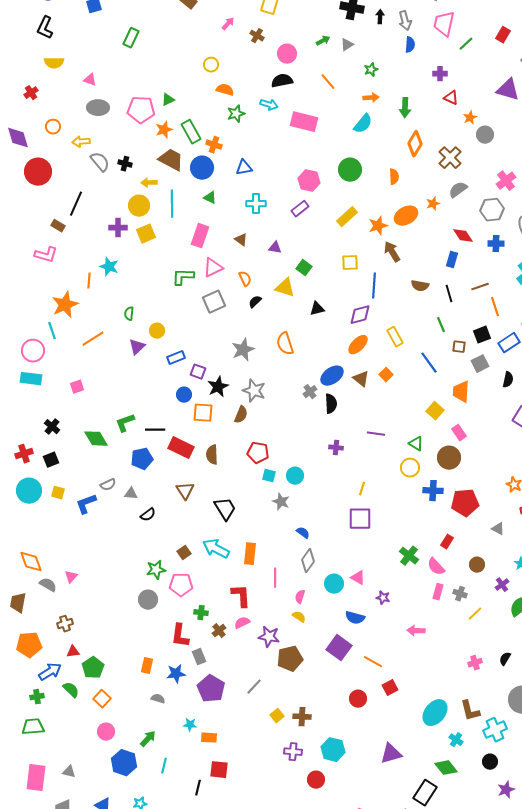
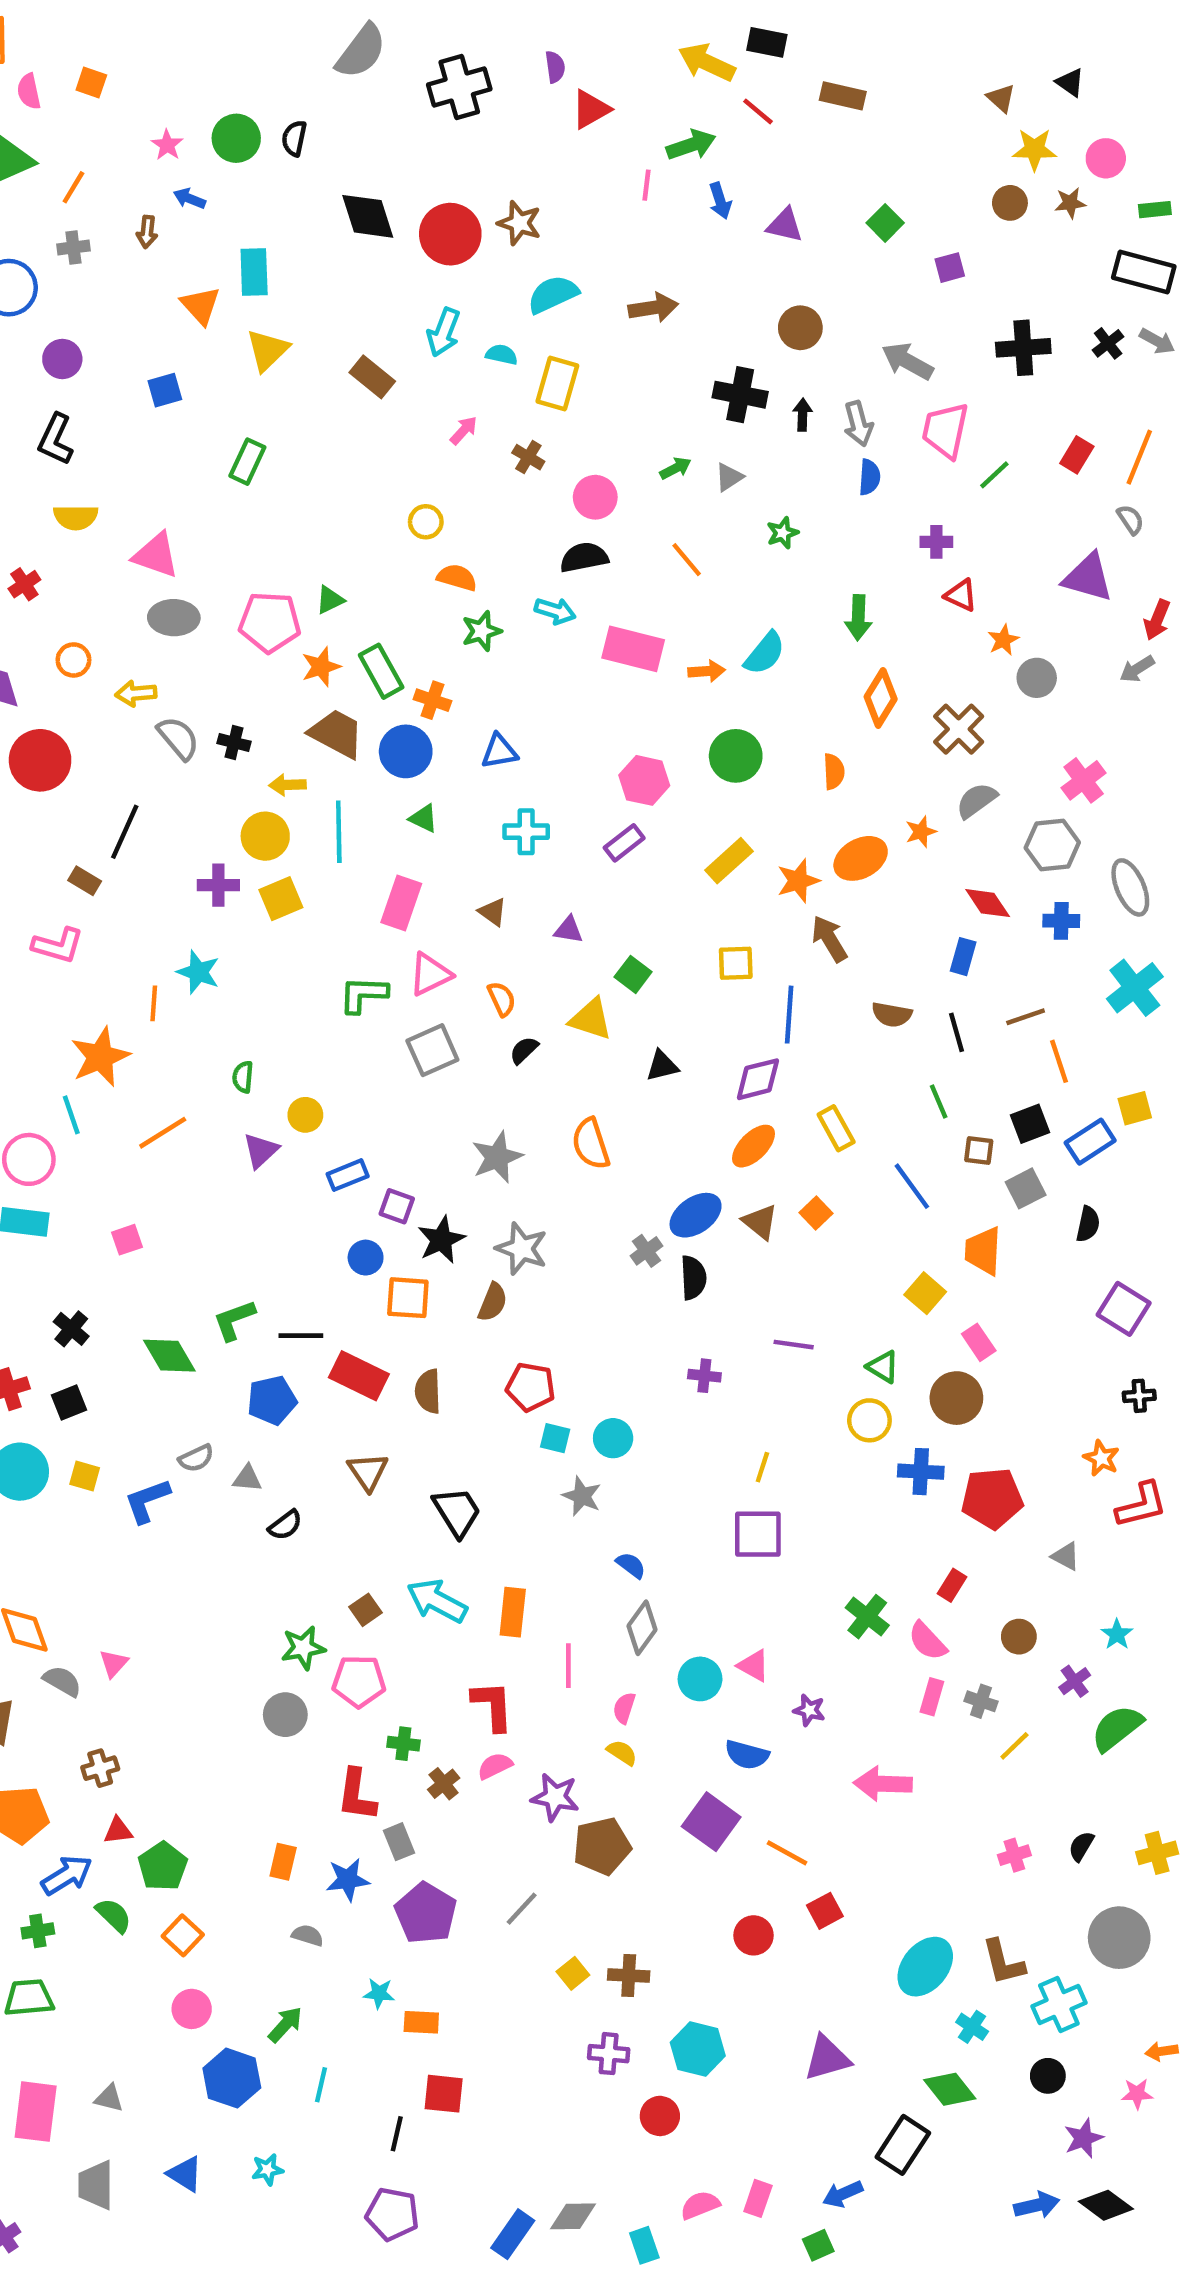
pink triangle: (90, 80) -> (156, 555), size x1.6
orange arrow: (371, 98) -> (707, 671), moved
pink arrow: (416, 631) -> (883, 1784), size x1.4

